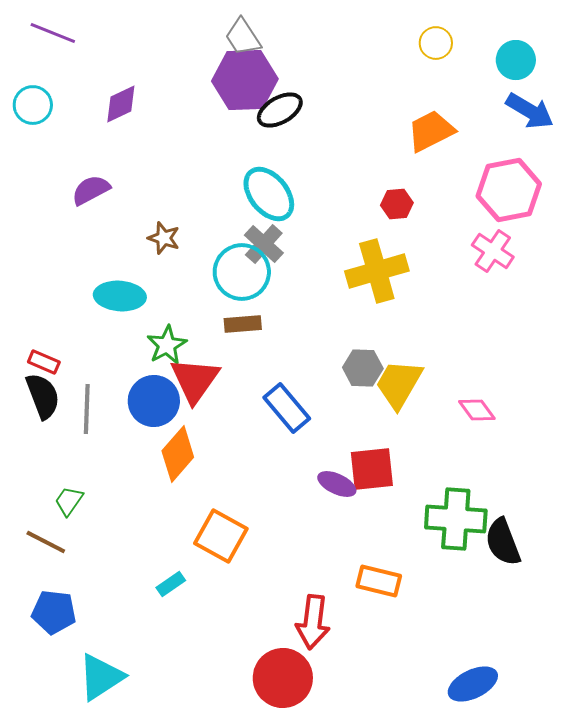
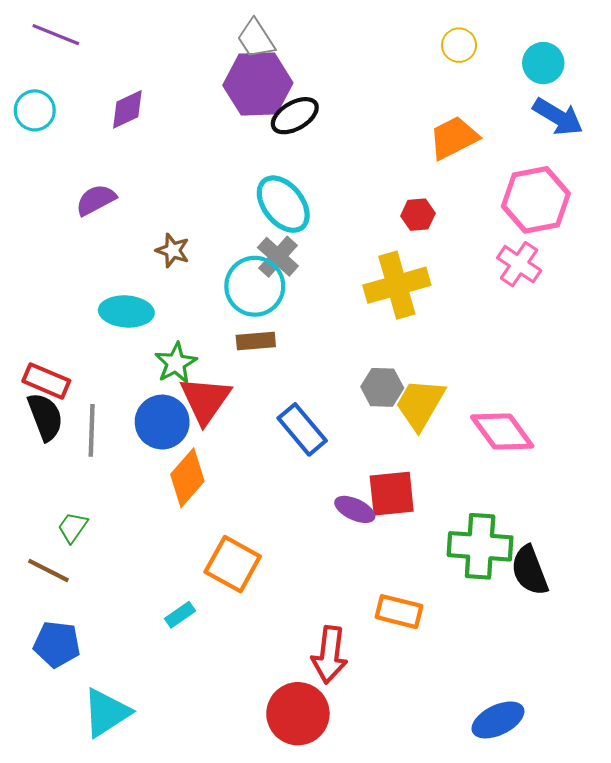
red rectangle: (44, 362) -> (46, 381), size x1.4
pink diamond: (477, 410) -> (502, 432), size x1.6

